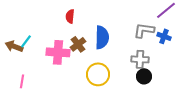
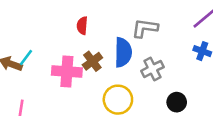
gray L-shape: (144, 30) -> (145, 28), moved
gray cross: (140, 59) -> (152, 69), moved, turned -30

